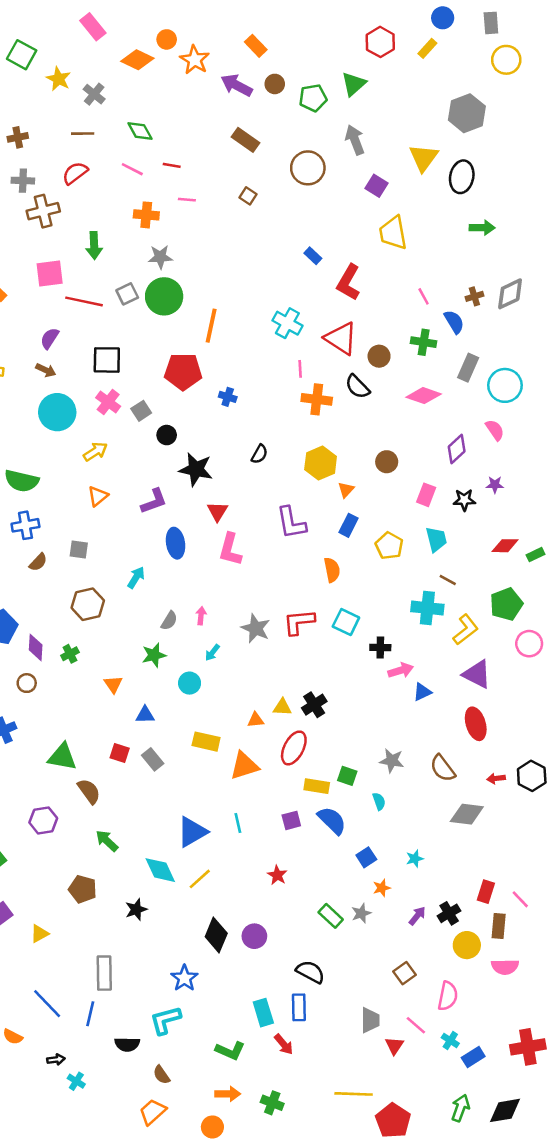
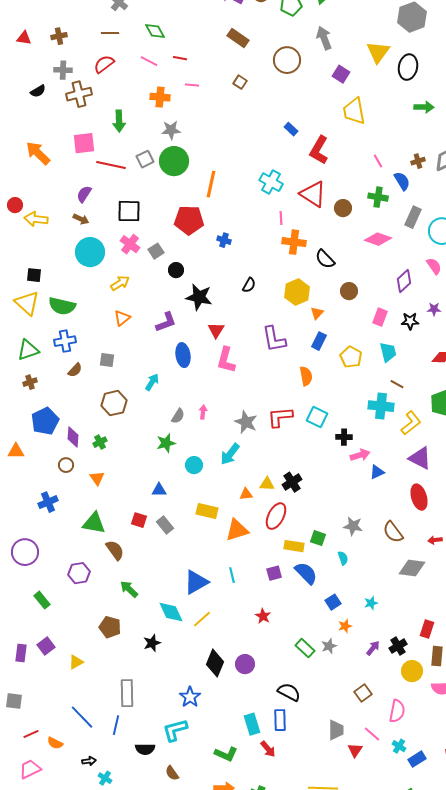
black semicircle: (357, 387) -> (325, 259), moved
cyan arrow: (212, 653) -> (230, 454), moved, size x1.6
orange triangle: (113, 684) -> (97, 478), moved

